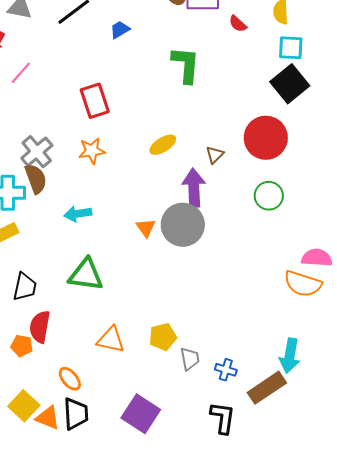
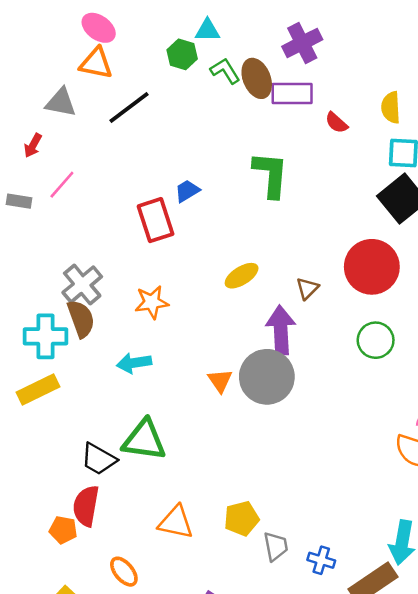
blue trapezoid: (120, 30) -> (187, 191), moved
orange star: (92, 151) -> (152, 302), moved
black trapezoid: (25, 287) -> (99, 459), moved, turned 108

